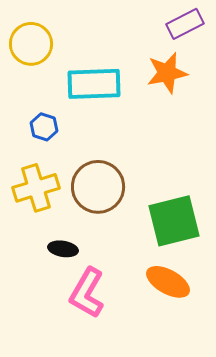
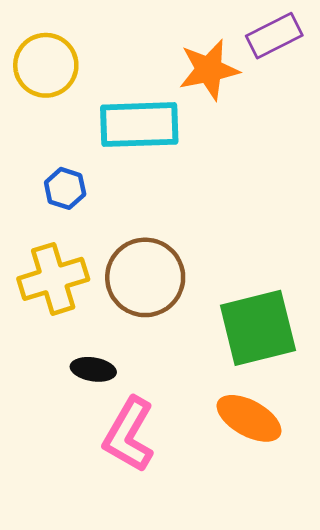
orange star: (167, 73) -> (209, 70), moved

